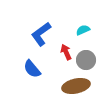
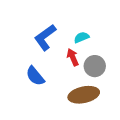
cyan semicircle: (83, 30) -> (82, 37), moved

